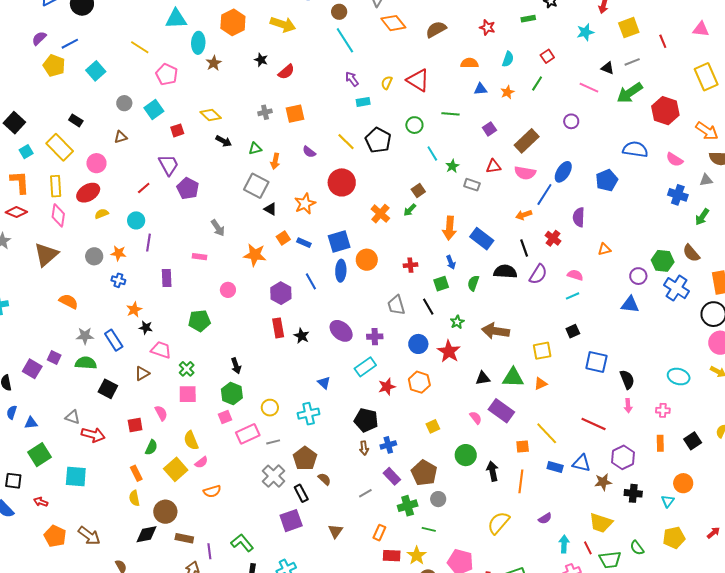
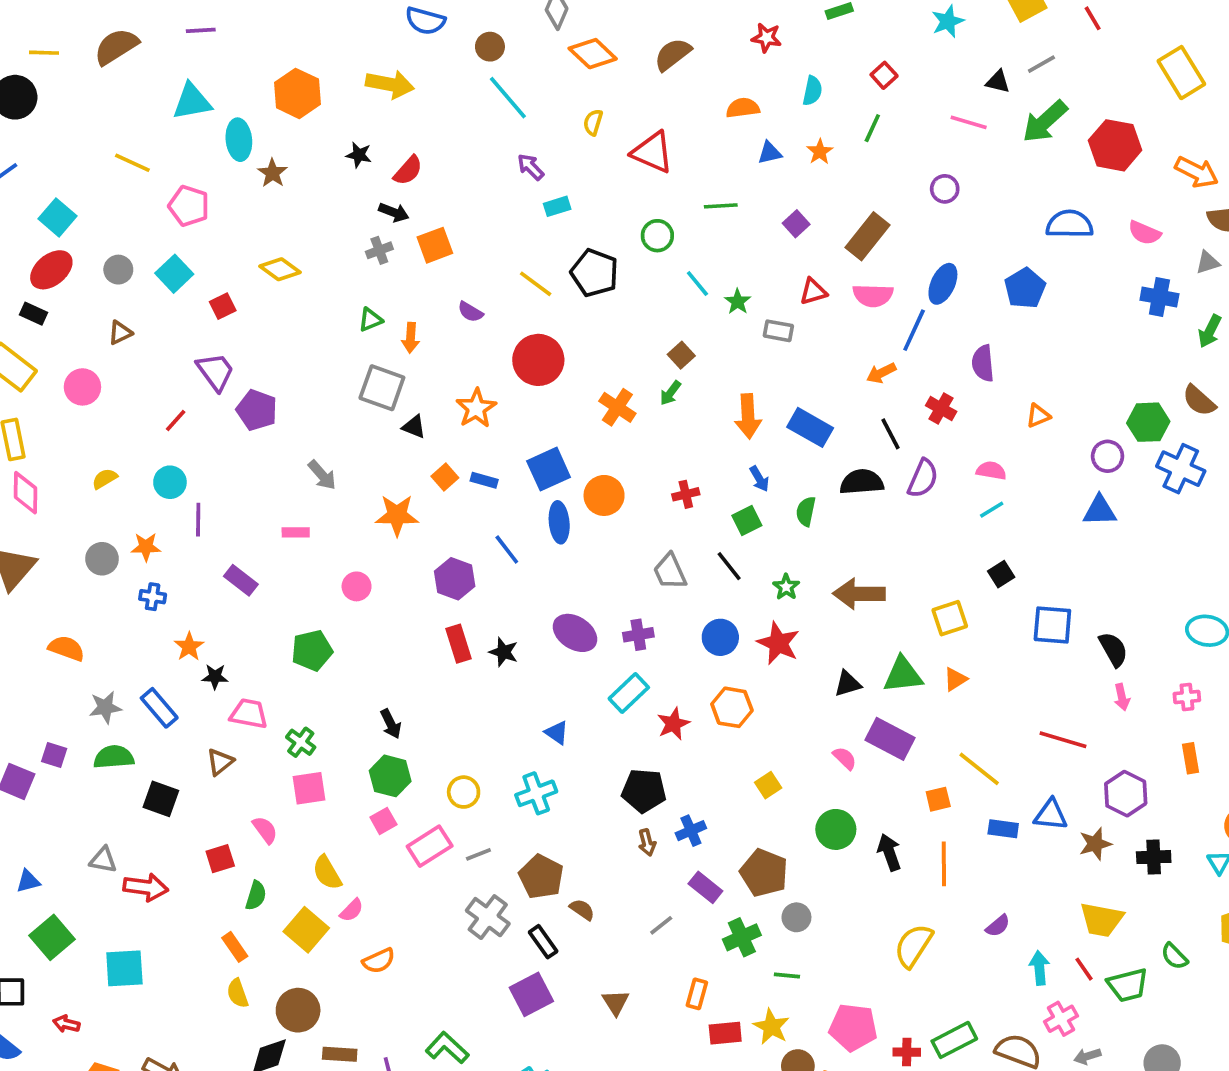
yellow semicircle: (387, 83) -> (593, 122), moved
black arrow: (224, 141) -> (394, 212), moved
red ellipse: (88, 193) -> (51, 270), moved
purple rectangle: (167, 278) -> (241, 580), turned -42

